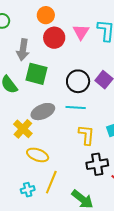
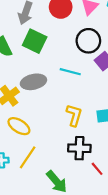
black circle: (78, 81) -> (88, 41), moved
cyan line: (76, 107) -> (70, 72), moved

